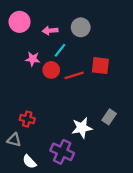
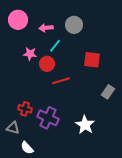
red line: (74, 75) -> (61, 81), moved
gray rectangle: (109, 117) -> (108, 92), moved
white star: (82, 128) -> (85, 125), moved, turned -30
purple cross: (62, 152) -> (48, 118), moved

